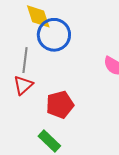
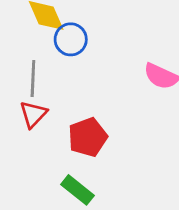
blue circle: (54, 35) -> (71, 39), size x0.7

